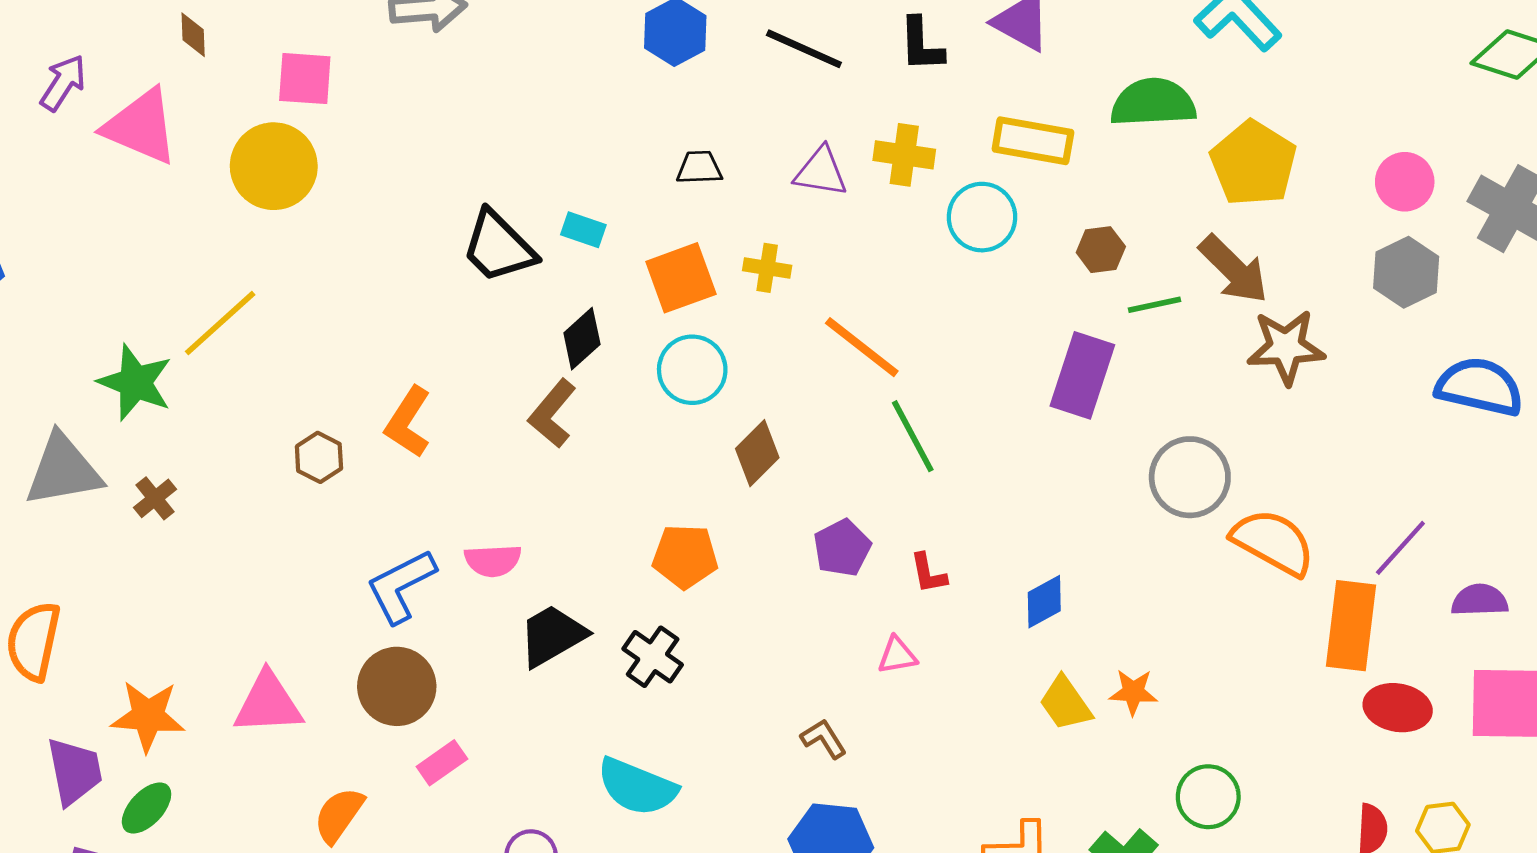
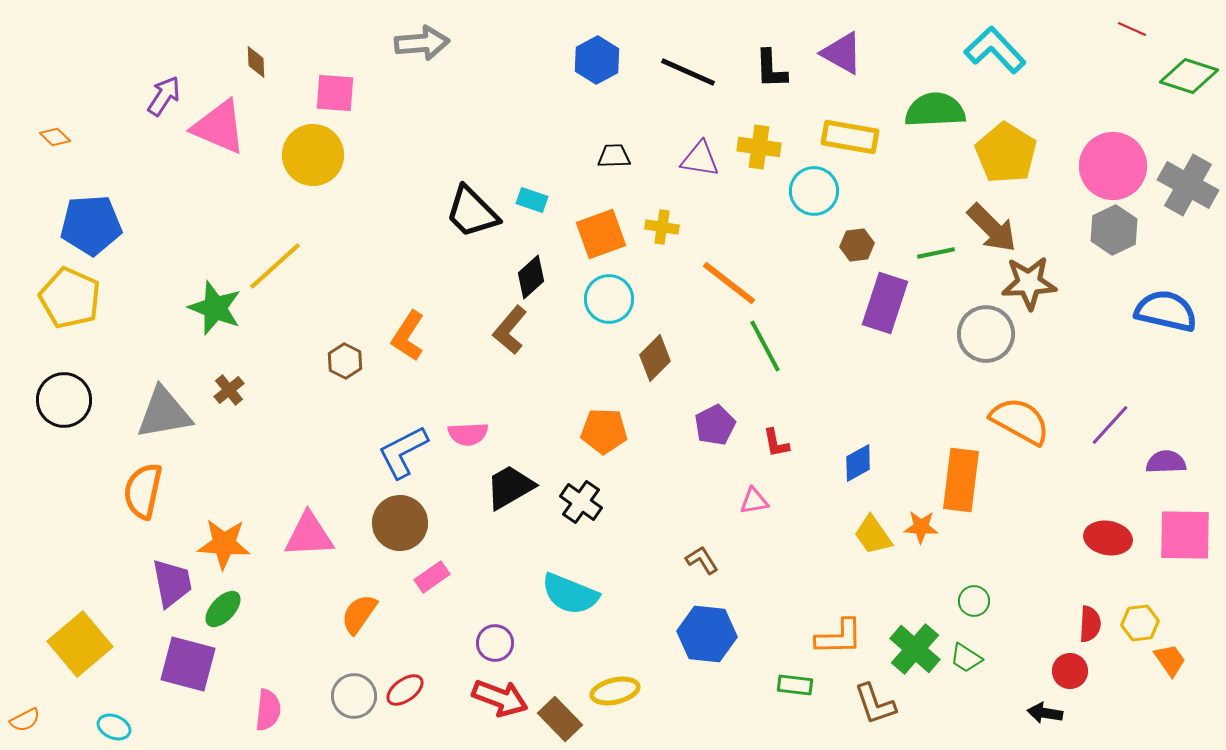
pink circle: (1405, 182) -> (1113, 166), size x1.6
brown hexagon: (1101, 250) -> (857, 245), moved
gray triangle: (63, 470) -> (164, 413), moved
gray circle: (1190, 477) -> (986, 334), moved
orange rectangle: (1351, 626) -> (961, 480), moved
green circle: (1208, 797) -> (974, 601), size x0.7

